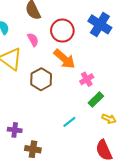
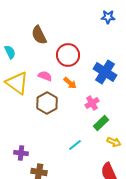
blue cross: (100, 24) -> (105, 72), moved
pink semicircle: (33, 40) -> (45, 76), moved, turned -40
orange arrow: (64, 59) -> (70, 83), size x0.6

